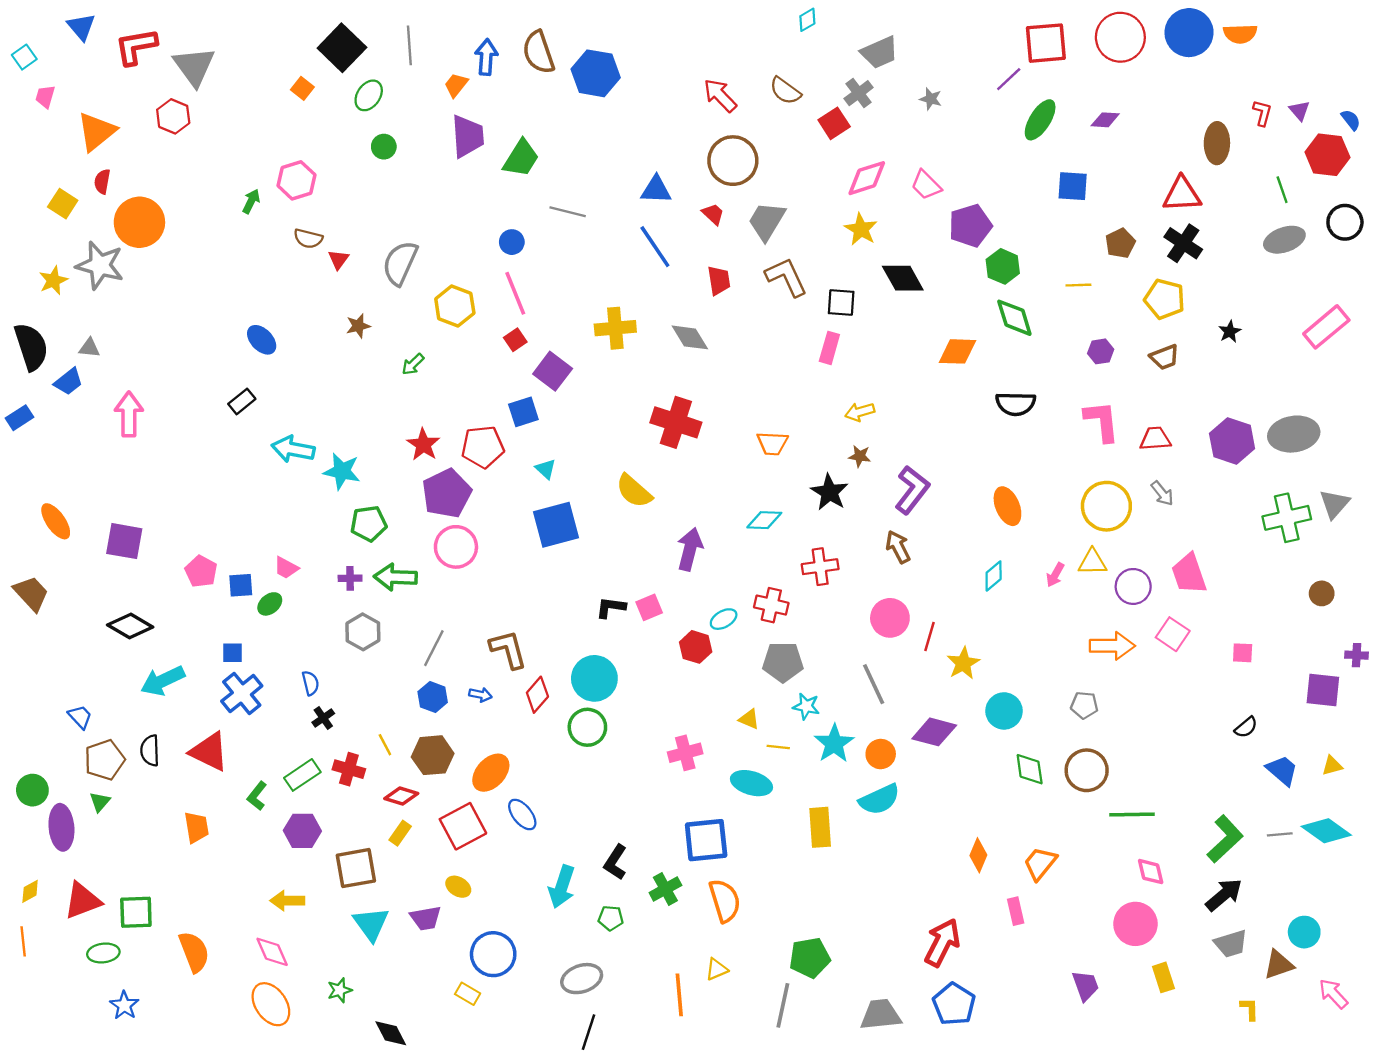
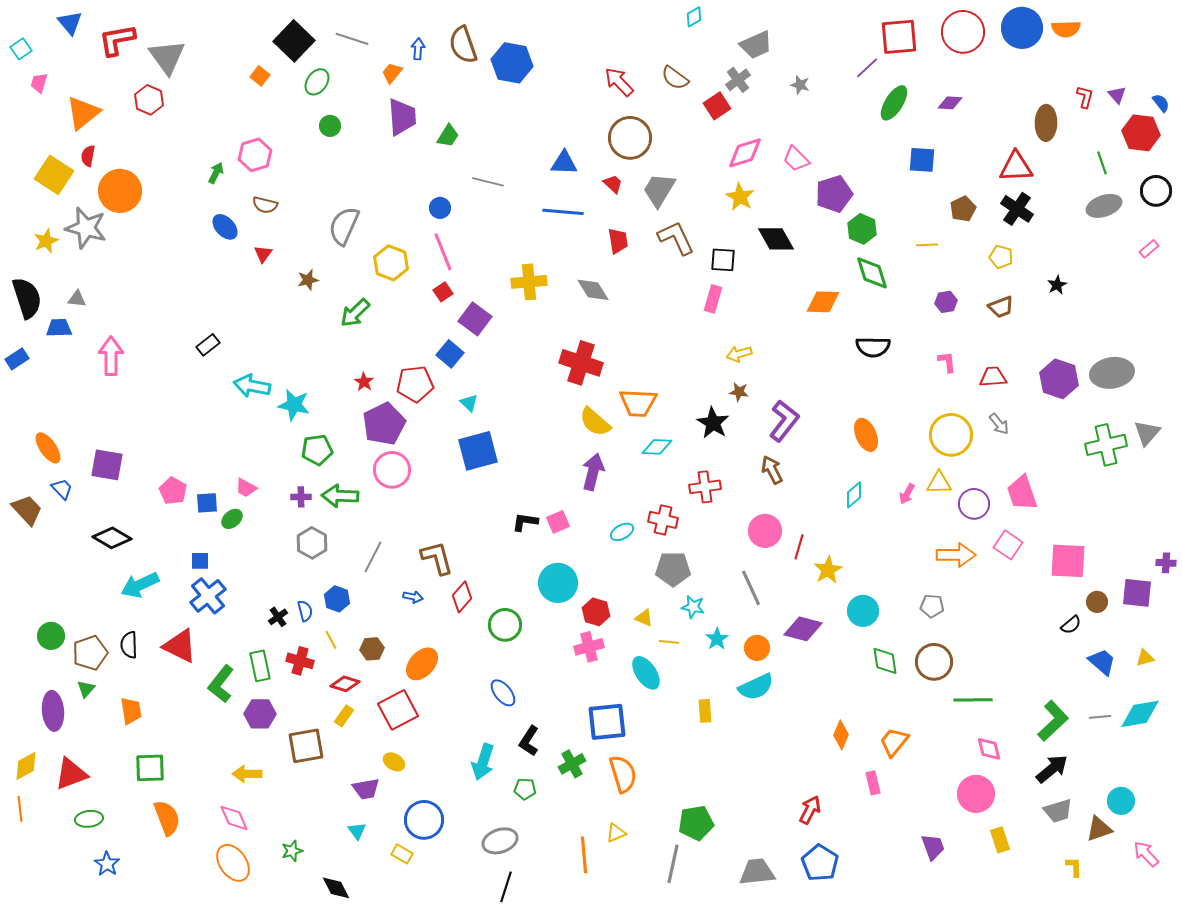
gray line: (409, 45) -> (352, 39), turned -68
blue arrow: (486, 57) -> (418, 49), size x0.7
green trapezoid: (521, 158) -> (448, 136), size x0.7
yellow square: (63, 204) -> (54, 175), size x1.5
blue line: (655, 247) -> (563, 212), turned -51
red triangle: (338, 259) -> (263, 254), moved
yellow pentagon: (1165, 299) -> (1001, 257), size x0.7
pink rectangle: (1326, 327) -> (1149, 249), moved, size x0.5
blue ellipse: (262, 340) -> (225, 227), moved
green arrow: (413, 364) -> (355, 313), size x1.5
blue trapezoid: (68, 382) -> (59, 328), turned -144
blue square: (523, 412) -> (450, 354), turned -32
pink L-shape: (1102, 421) -> (947, 362), size x0.6
orange trapezoid: (772, 443) -> (638, 403), moved, size x1.4
red star: (423, 444) -> (364, 382), size x0.7
yellow semicircle: (634, 491) -> (595, 422), moved
brown circle: (1322, 593) -> (1097, 602), moved
red hexagon: (696, 647) -> (596, 612), moved
pink square: (1243, 653) -> (1068, 561), size x2.0
cyan circle: (594, 678) -> (558, 583), moved
blue semicircle: (310, 683) -> (305, 611), moved
blue hexagon: (433, 697) -> (337, 599), moved
blue trapezoid: (80, 717) -> (62, 489), moved
cyan star: (834, 744) -> (717, 639), size x0.7
brown hexagon: (433, 755) -> (372, 649), size x0.7
green rectangle: (302, 775) -> (260, 666), turned -68
cyan ellipse: (751, 783) -> (646, 673), turned 40
green circle: (32, 790) -> (51, 636), moved
green L-shape: (257, 796) -> (221, 684), size x1.5
blue ellipse: (522, 815) -> (503, 693), moved
orange trapezoid: (196, 827) -> (131, 711), moved
yellow rectangle: (820, 827) -> (705, 711), size x0.7
cyan diamond: (1326, 831) -> (1140, 714), turned -45
yellow diamond: (30, 891) -> (26, 766), size x1.4
green square: (136, 912) -> (150, 768), moved
cyan triangle: (371, 924) -> (357, 831), moved, size x0.6
red arrow: (942, 943) -> (810, 810), size x0.7

